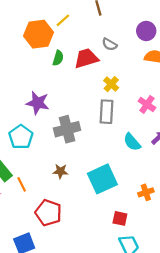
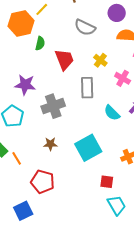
gray semicircle: (109, 44) -> (85, 27), size x1.5
red trapezoid: (86, 58) -> (64, 60), moved, turned 90
yellow cross: (111, 84) -> (100, 60), moved

